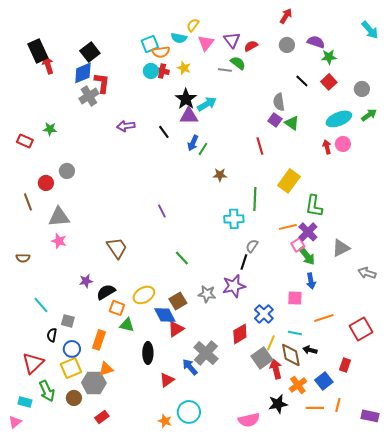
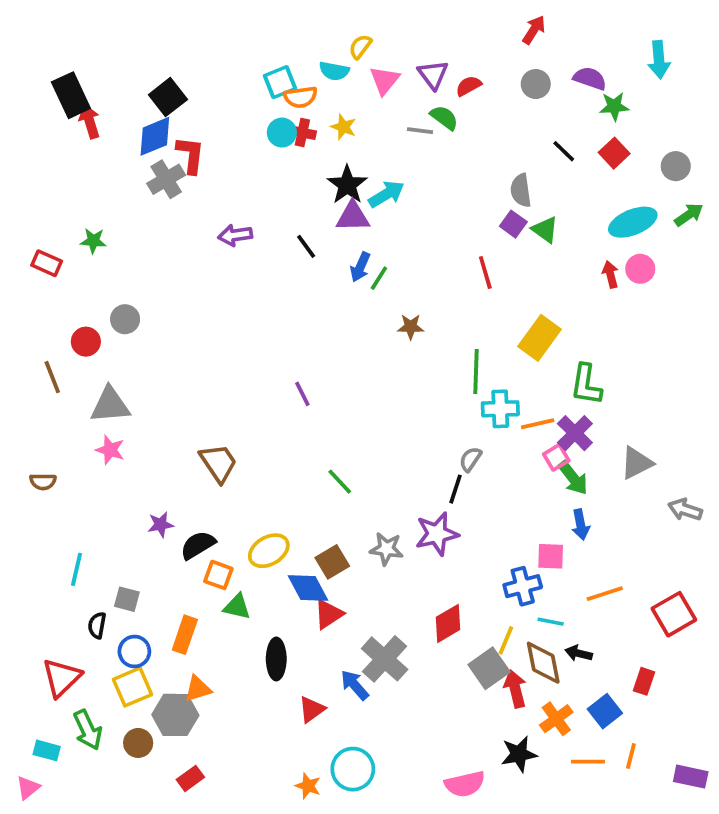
cyan arrow: (370, 30) -> (659, 60), moved, turned 36
cyan cross: (234, 219) -> (500, 409), moved
cyan line: (41, 305) -> (77, 569), turned 54
blue cross: (264, 314) -> (523, 586), moved, turned 30

